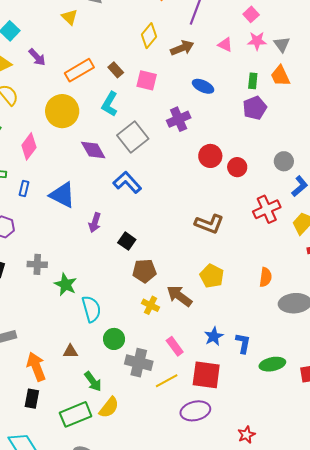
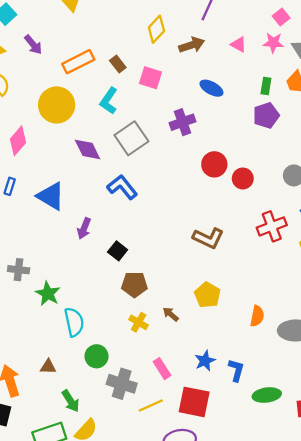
pink square: (251, 14) -> (281, 17), moved
orange semicircle: (266, 277) -> (257, 316), moved
brown arrow: (179, 296) -> (171, 314), size x0.6

